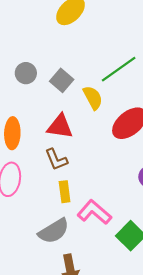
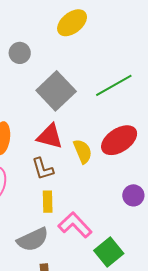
gray circle: (26, 73) -> (20, 53), moved
gray square: (62, 80) -> (56, 91), size x1.6
yellow semicircle: (93, 98) -> (83, 151), moved

